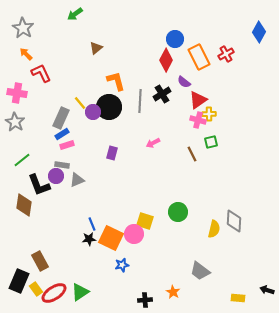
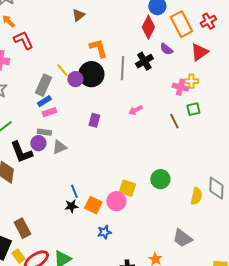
red triangle: (198, 100) -> (199, 52), moved
orange square: (111, 238) -> (93, 205), size x0.7

